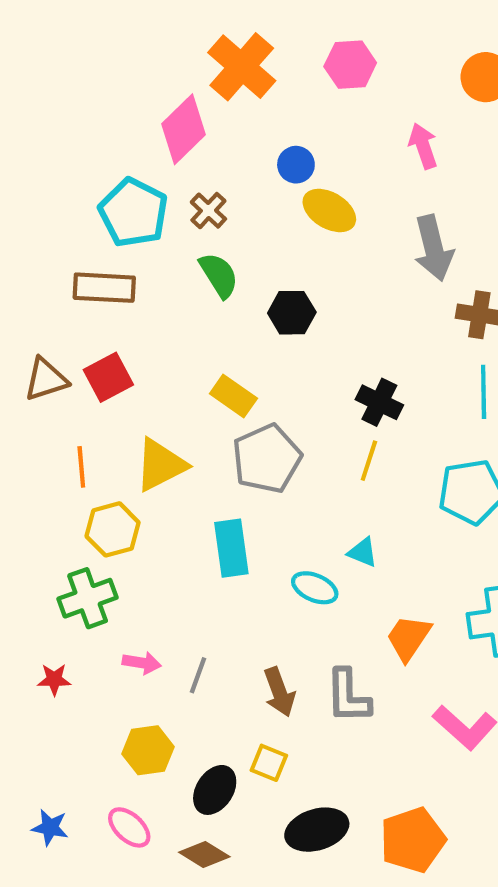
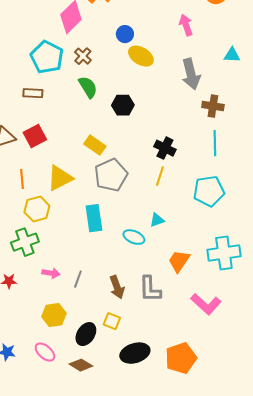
brown rectangle: (104, 288) -> (33, 93), size x0.7
cyan triangle: (363, 552) -> (157, 220), turned -42

